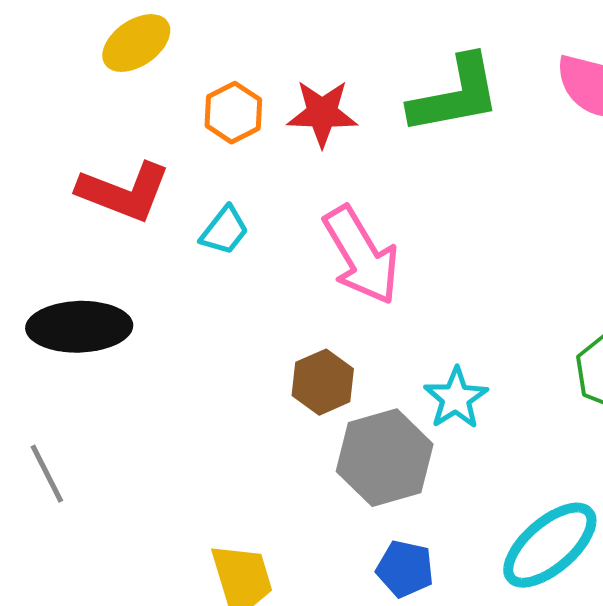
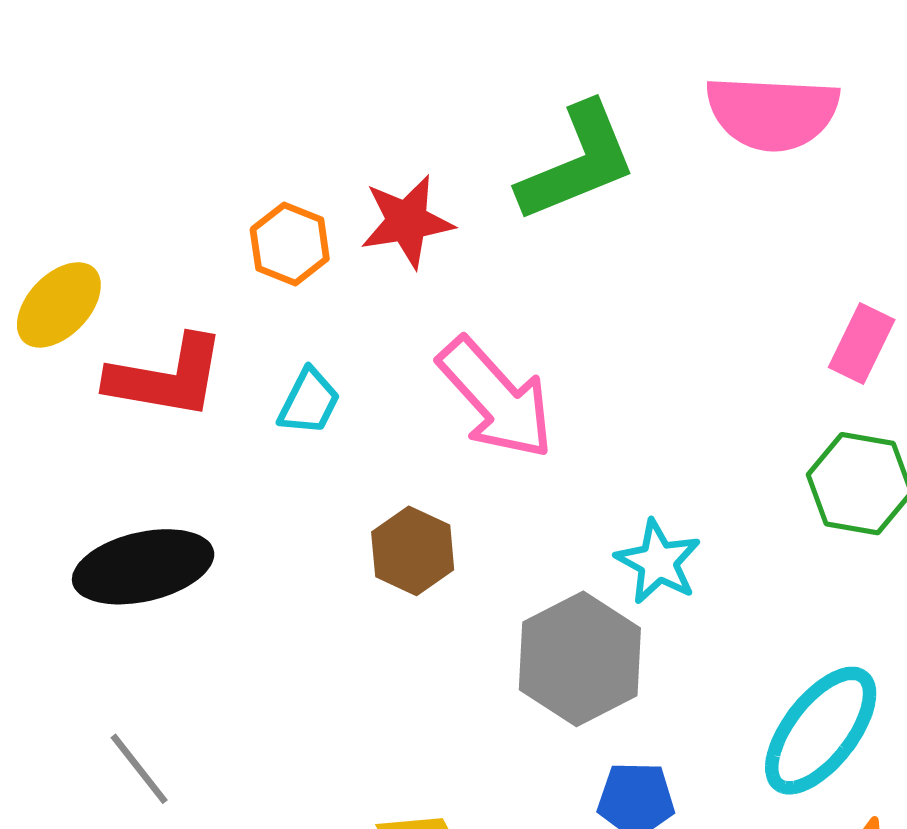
yellow ellipse: (136, 43) -> (59, 305), moved
brown hexagon: (323, 382) -> (413, 551), moved

